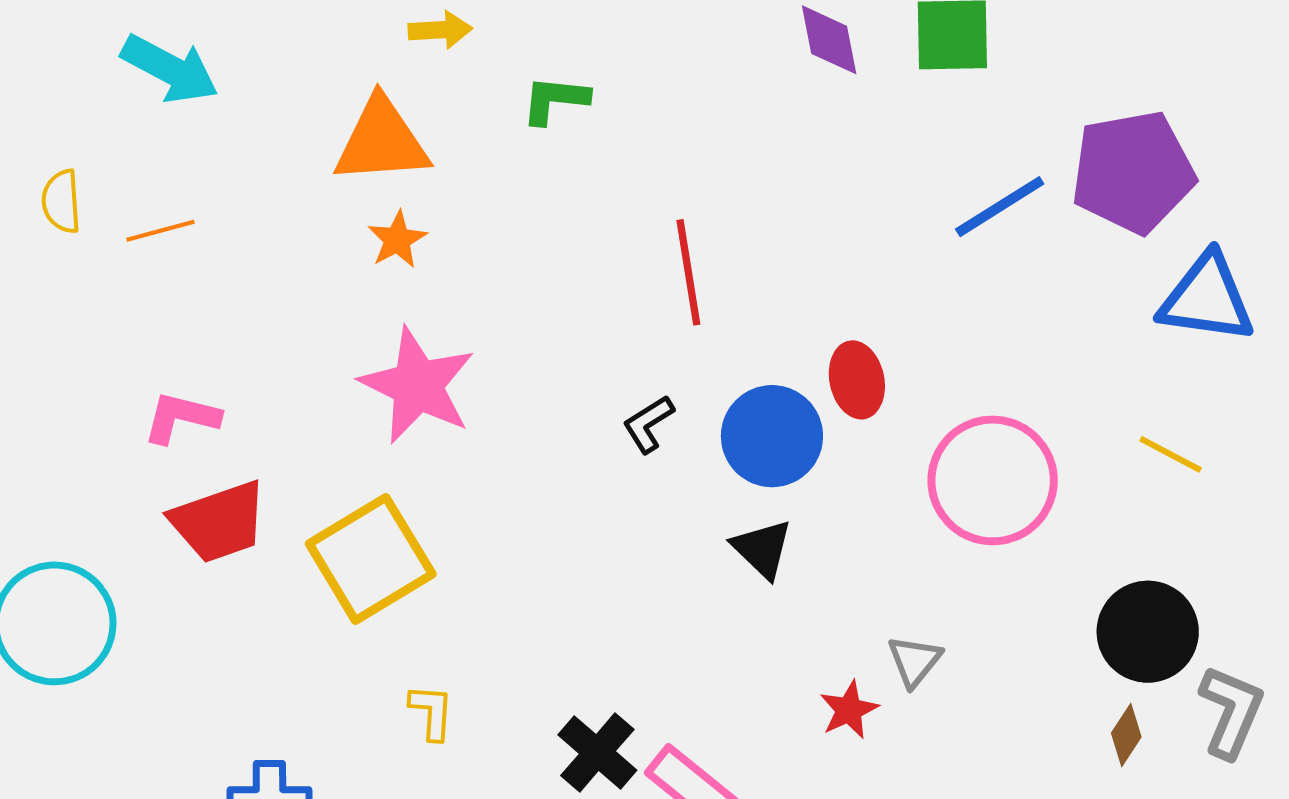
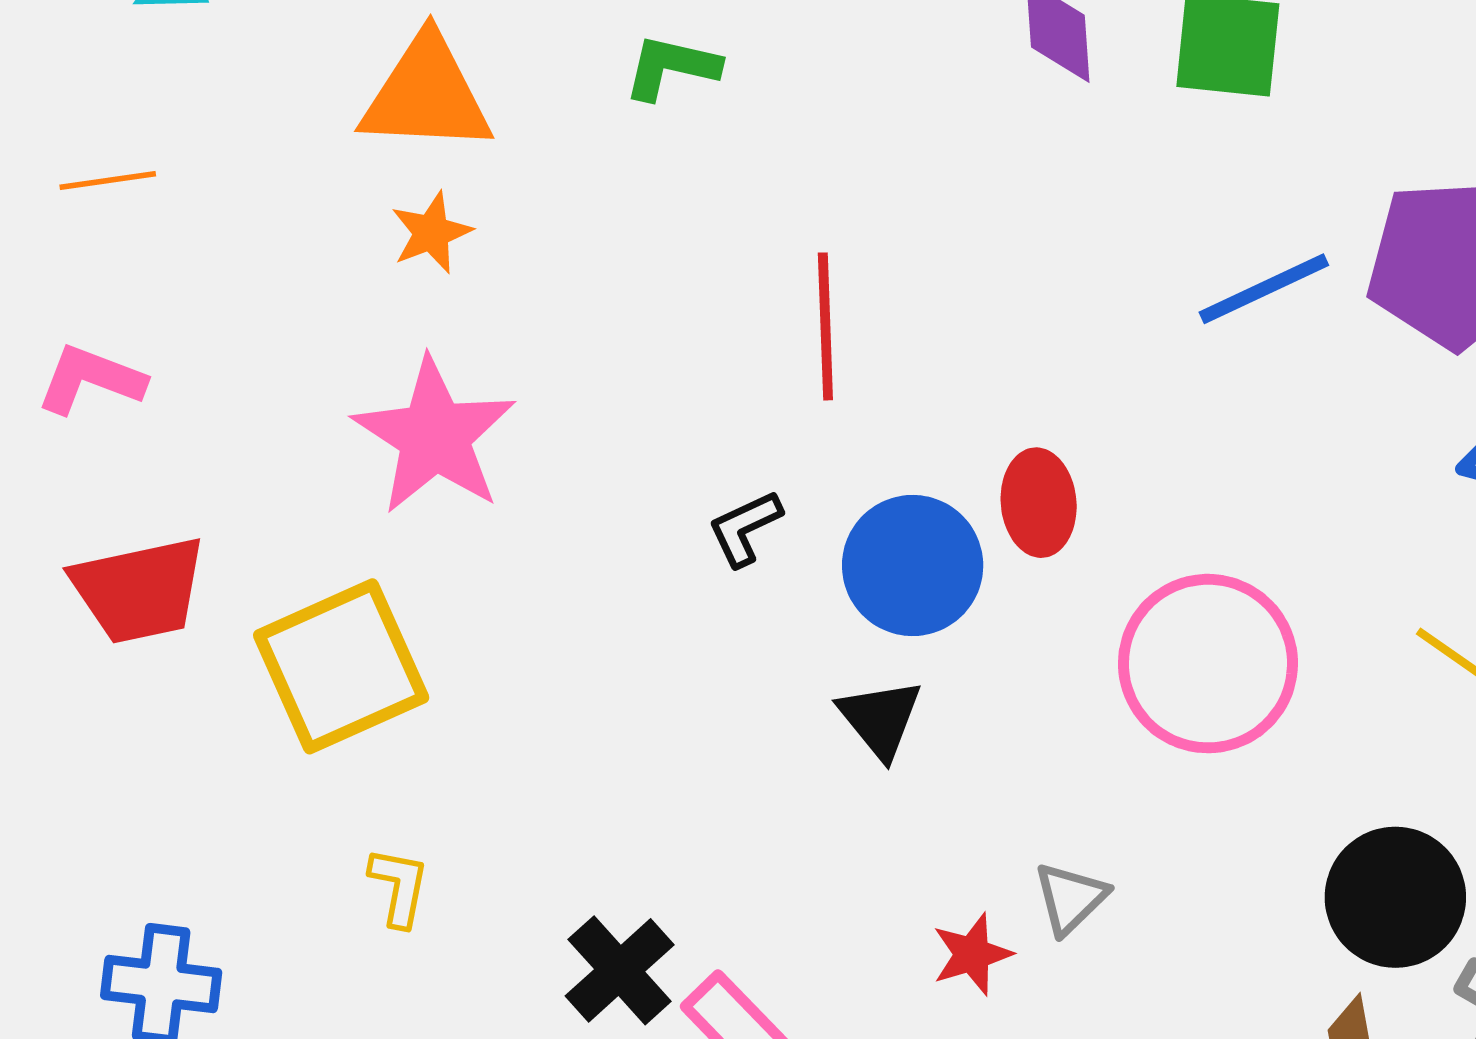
pink L-shape: (181, 418) -> (91, 379), moved

